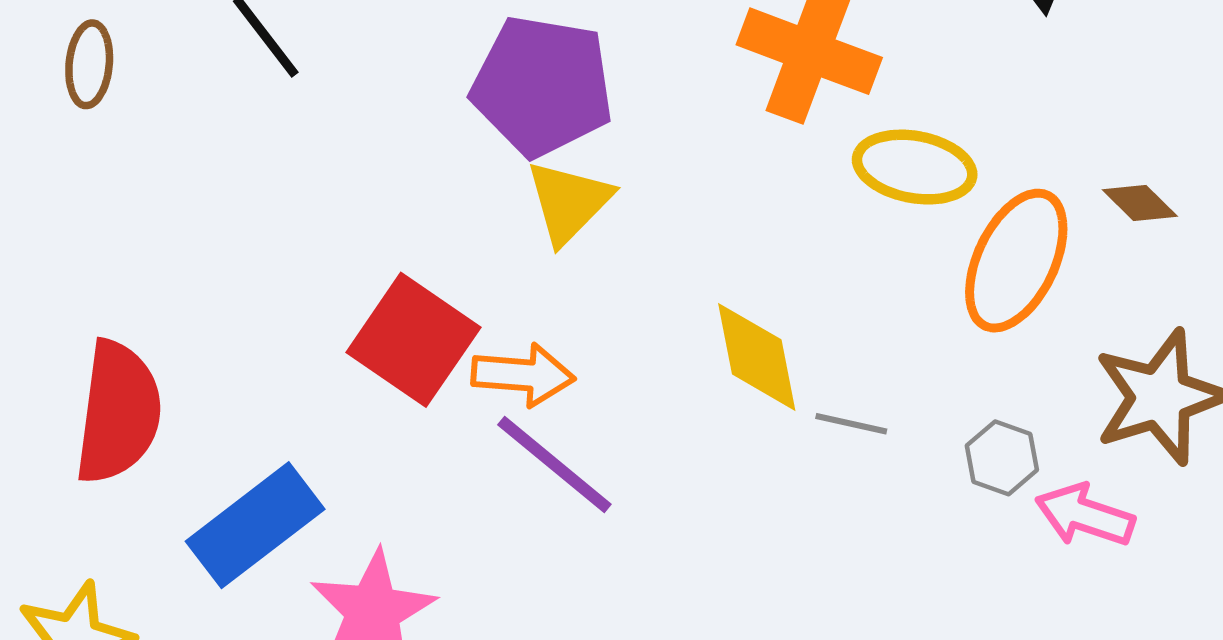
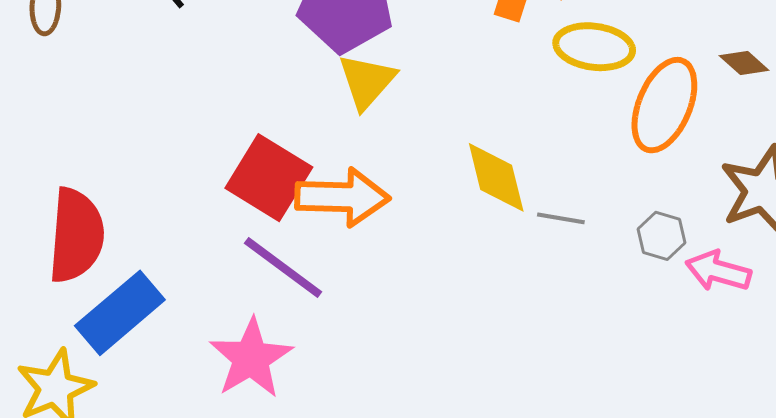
orange arrow: (523, 375) -> (342, 197), size x1.4
purple line: (554, 464) -> (283, 268), moved
blue rectangle: (255, 525) -> (120, 313), moved

